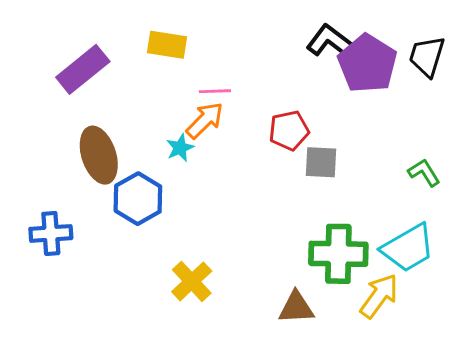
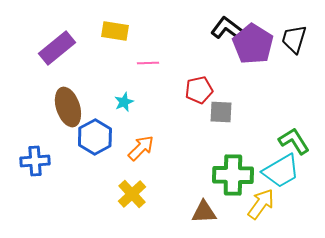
orange arrow: (205, 120) -> (141, 148), moved
green L-shape: (424, 172) -> (294, 141), moved, size x1.4

